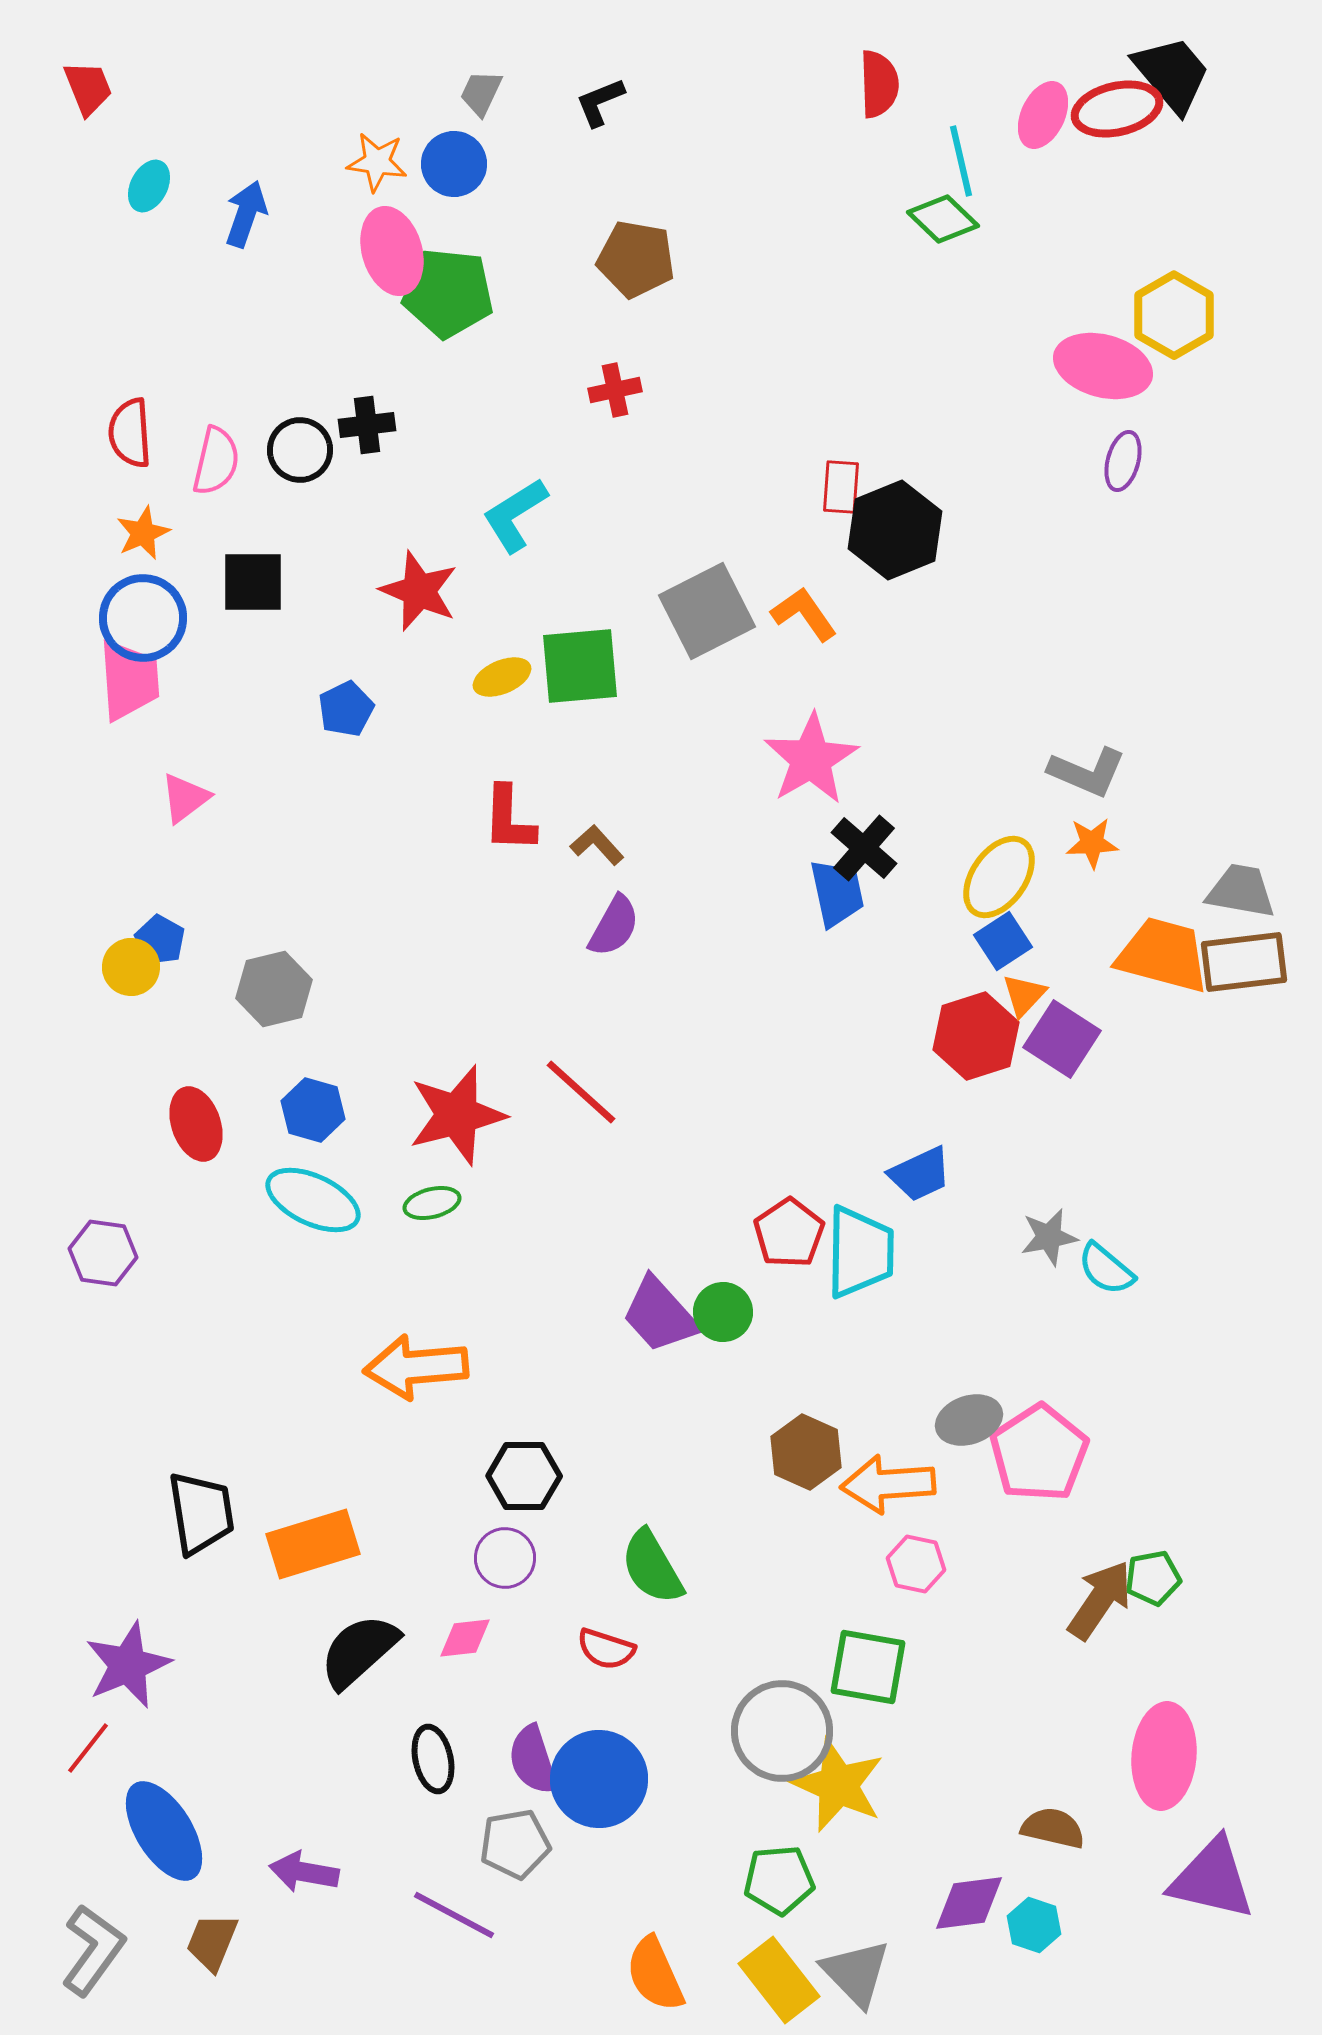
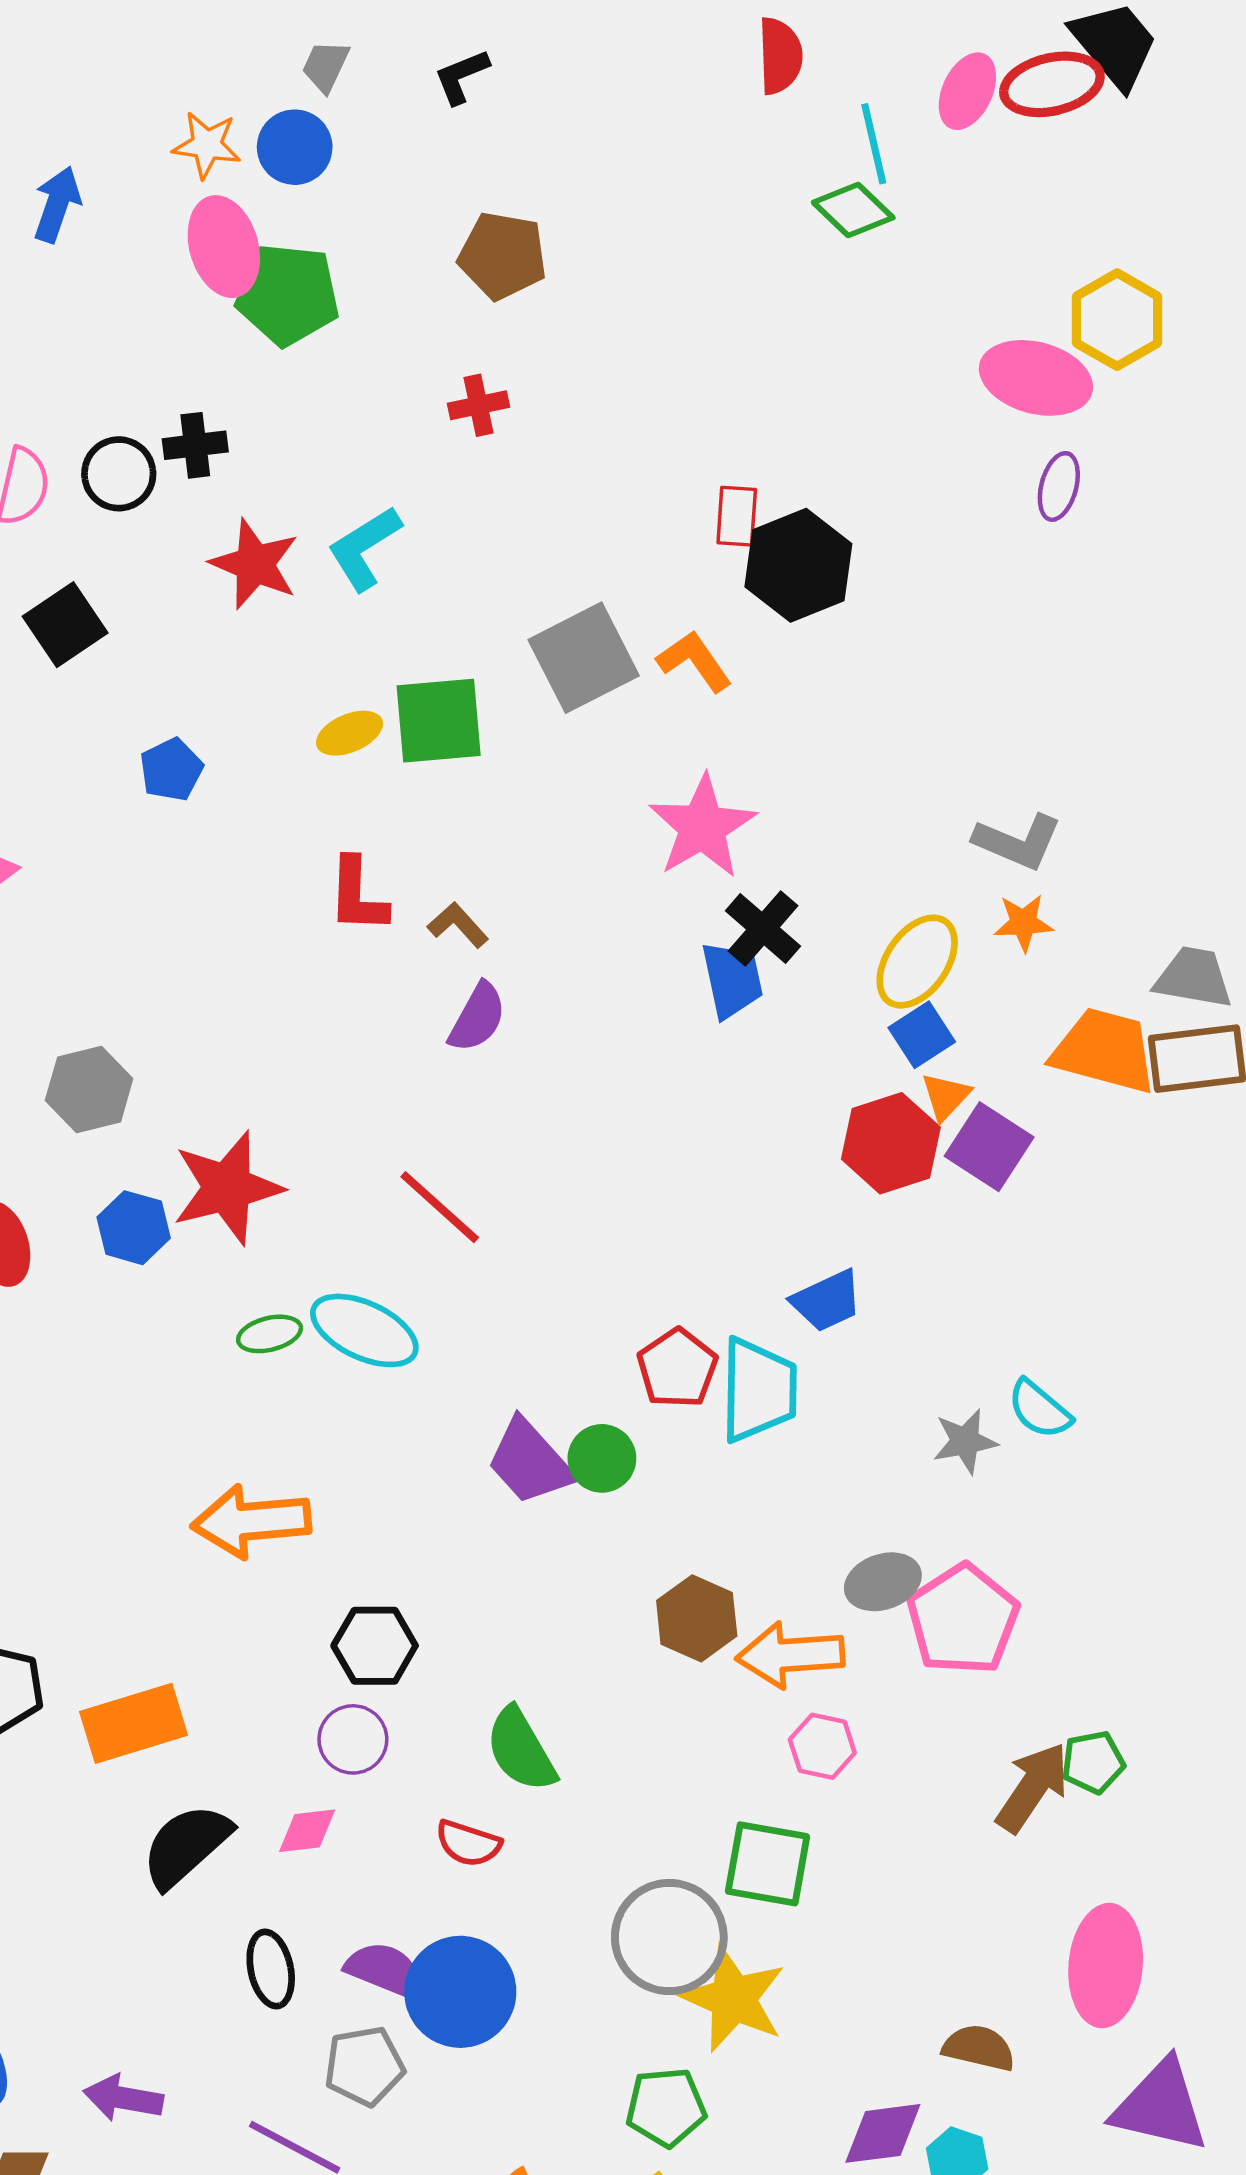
black square: (253, 582) -> (65, 625), turned -34
red star: (419, 591) -> (255, 564), moved
red star: (457, 1115) -> (227, 1188), moved
cyan ellipse: (313, 1200) -> (364, 1330), moved
gray star: (1049, 1237) -> (965, 1441), moved
purple semicircle: (533, 1760) -> (385, 1970), turned 130

